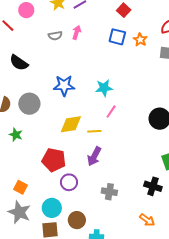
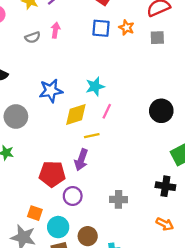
yellow diamond: (71, 124) -> (76, 115), moved
purple arrow: (94, 156) -> (81, 160), moved
orange square: (20, 187) -> (35, 213), moved

